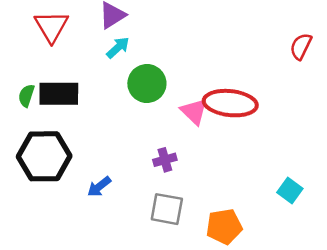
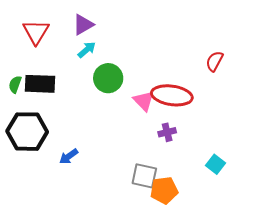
red semicircle: (301, 46) -> (214, 61), moved
purple cross: (165, 160) -> (167, 132), moved
gray square: (167, 209) -> (144, 176), moved

